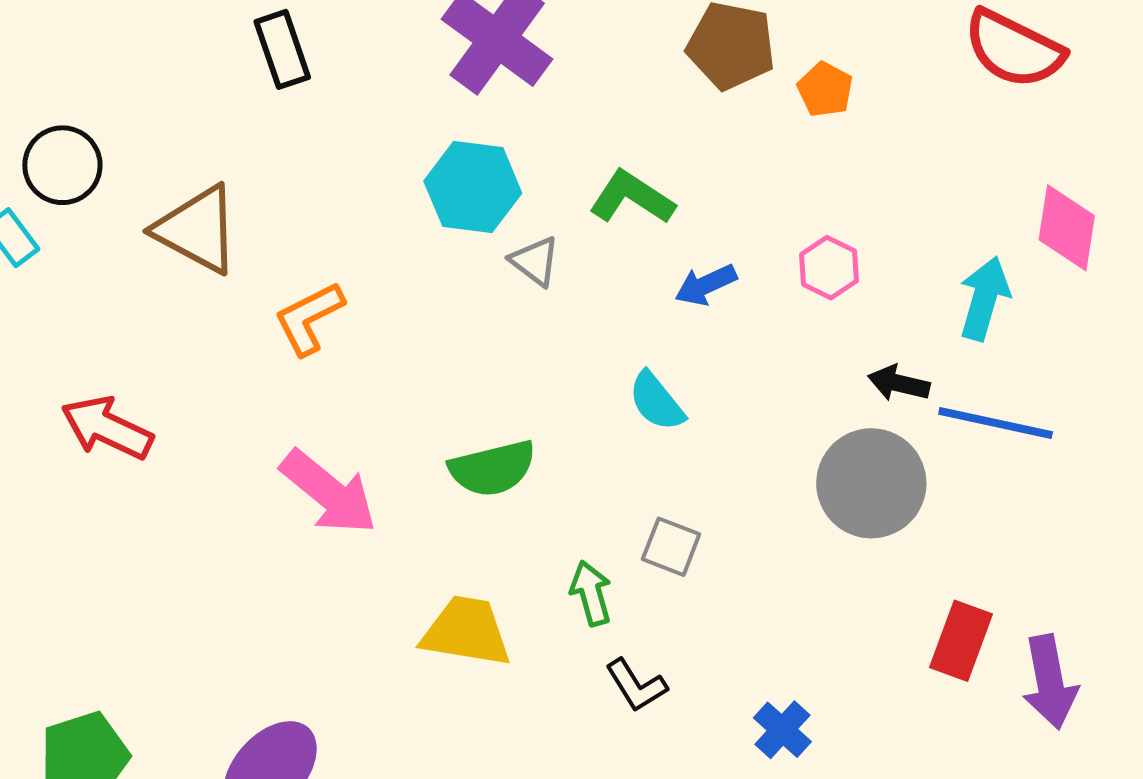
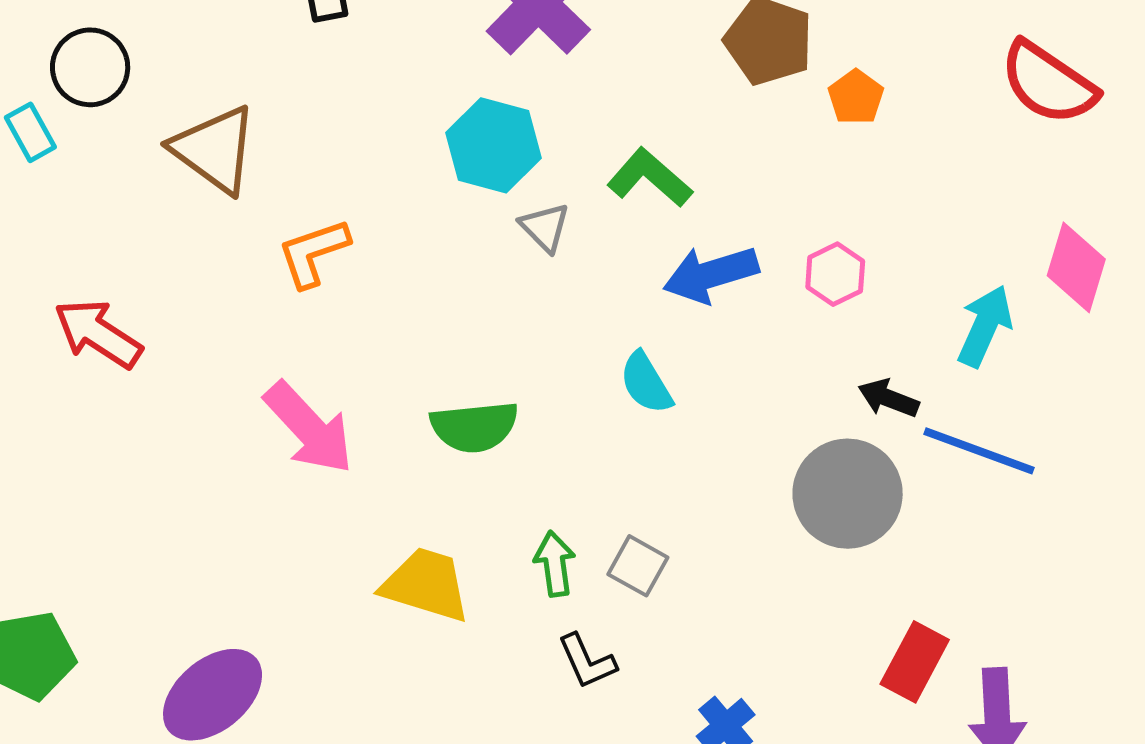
blue arrow: (706, 285) -> (711, 274), size x1.5
gray square: (671, 547) -> (638, 566), moved

